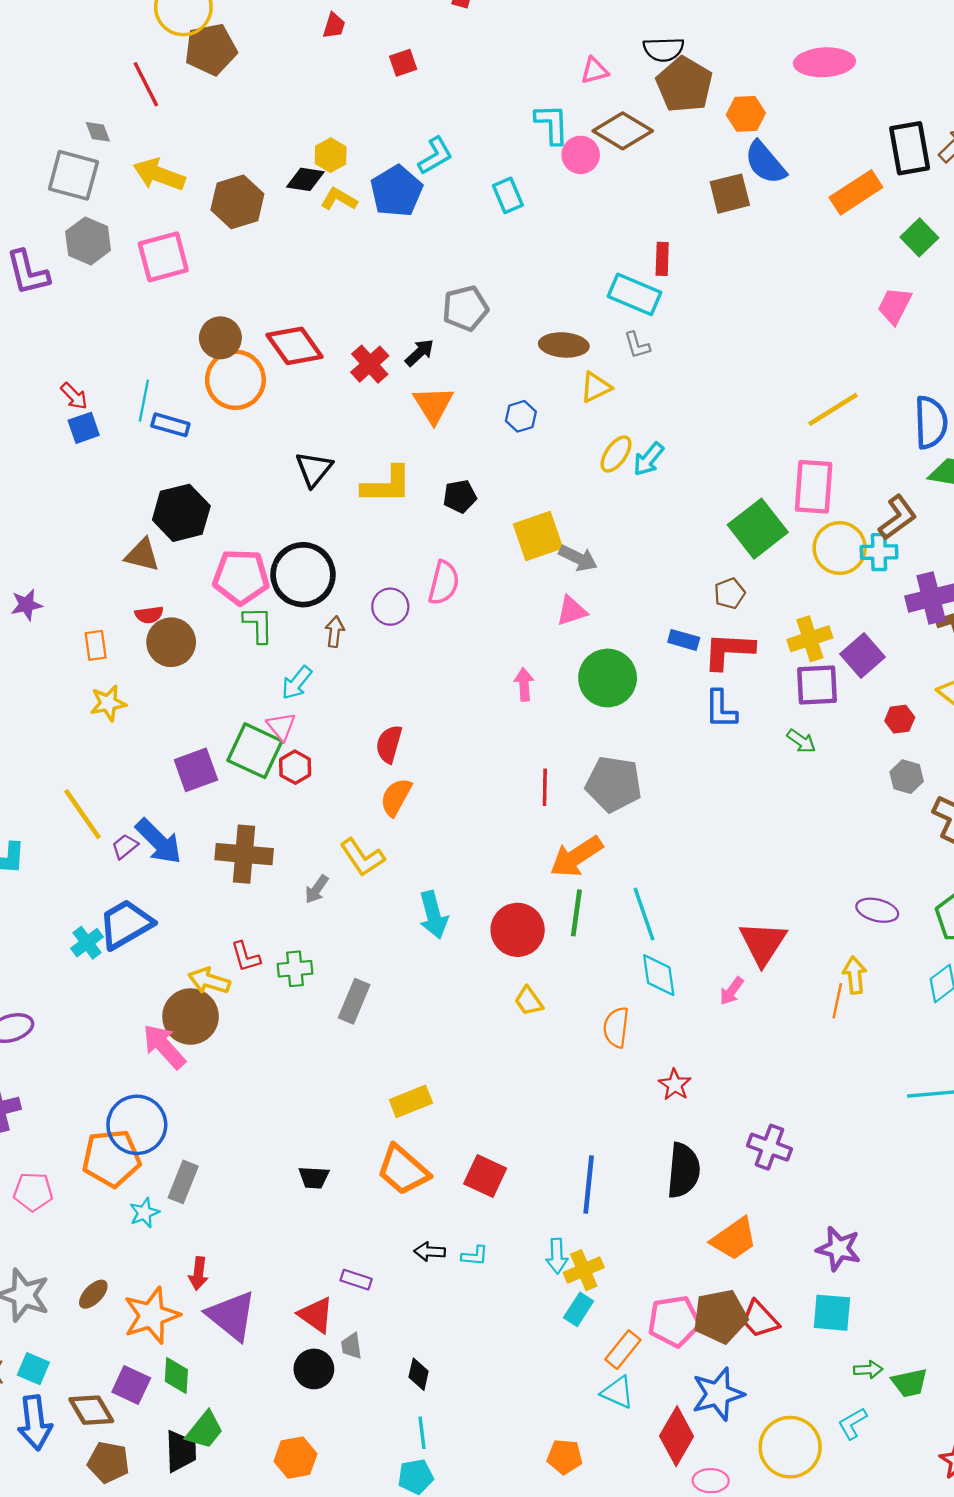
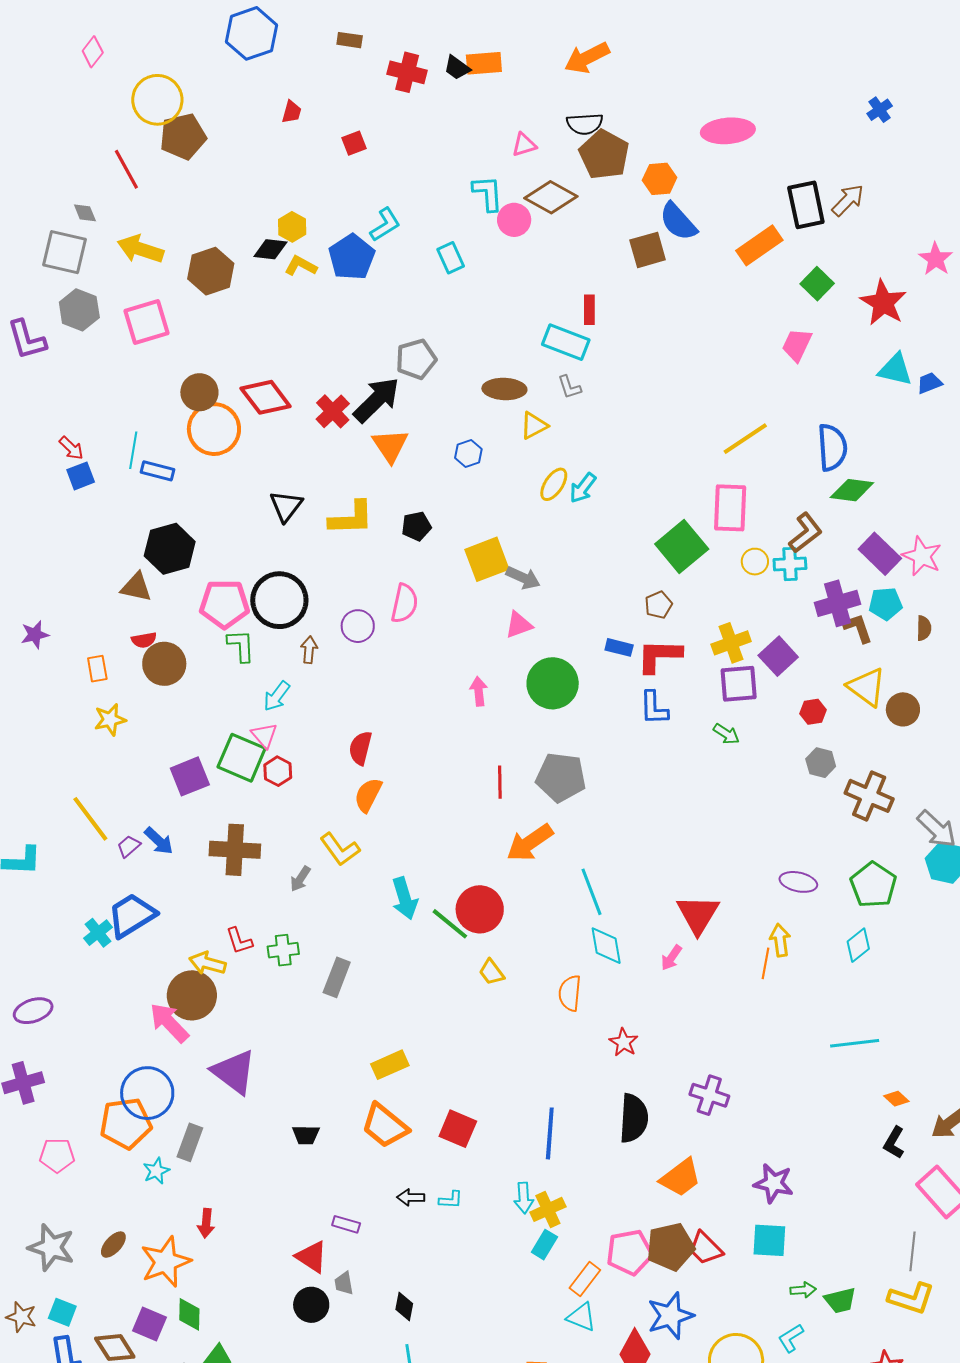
black arrow: (420, 353) -> (377, 400), size x1.8
yellow circle: (840, 548) -> (755, 562), size x0.6
blue arrow: (159, 841) -> (159, 841), size x0.7
green line: (576, 913) -> (450, 924), moved, turned -57
purple triangle: (231, 1316) -> (234, 1072), moved

